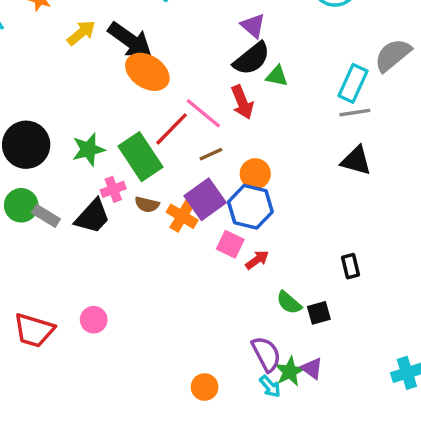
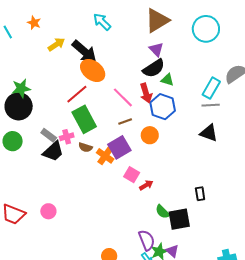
red line: (172, 129) -> (77, 94), moved
green star: (88, 150) -> (21, 88), moved
blue hexagon: (250, 207) -> (163, 107), moved
gray rectangle: (46, 216) -> (49, 135), moved
black square: (319, 313) -> (179, 219), size x1.6

